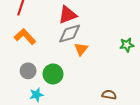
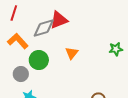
gray diamond: (70, 33) -> (44, 28), moved
green circle: (53, 74) -> (39, 60), moved

